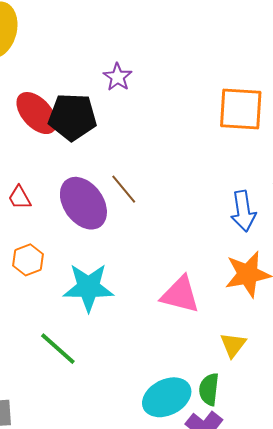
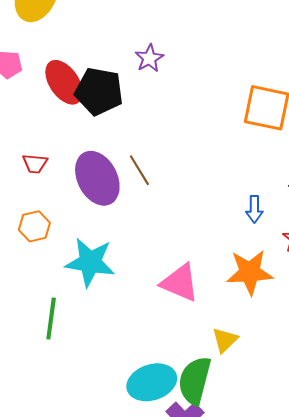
red trapezoid: (20, 198) -> (35, 164), turned -64
blue arrow: (243, 211) -> (254, 209), size x0.7
green line: (58, 349) -> (51, 318), turned 48
green semicircle: (209, 389) -> (195, 381), size x1.5

